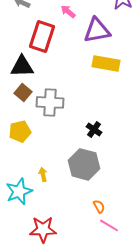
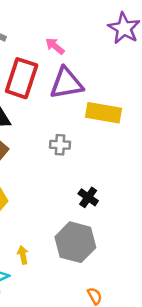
purple triangle: (97, 30) -> (66, 83), moved
gray cross: (50, 102) -> (60, 145), moved, size x0.6

